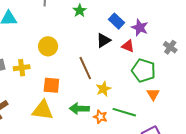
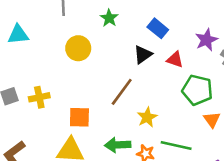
purple star: (140, 28) -> (206, 40), moved, turned 30
yellow circle: (48, 46) -> (78, 48), moved
brown line: (85, 68) -> (122, 92), turned 65

